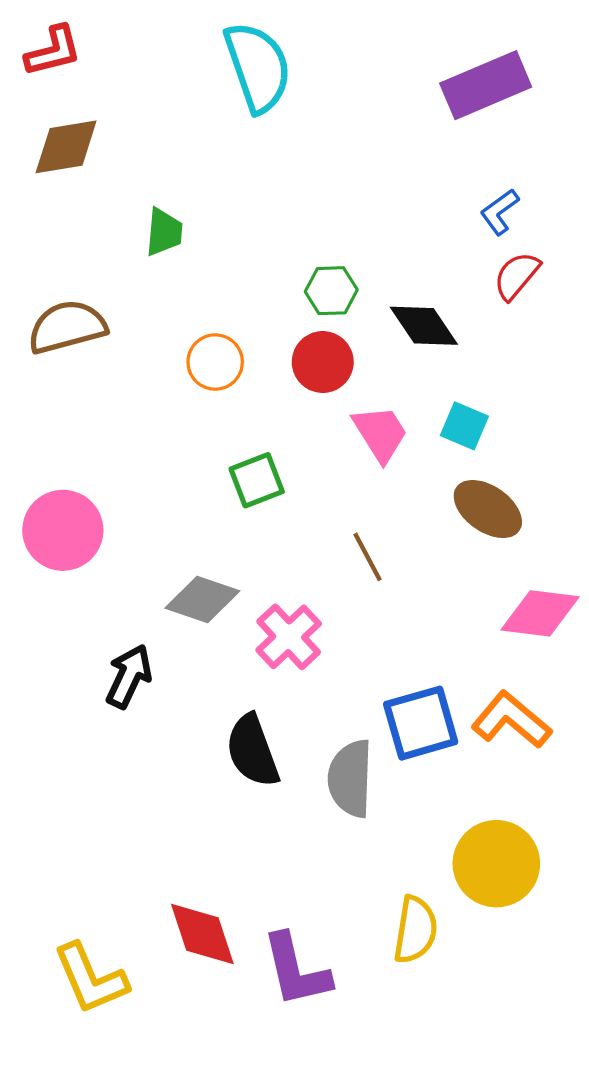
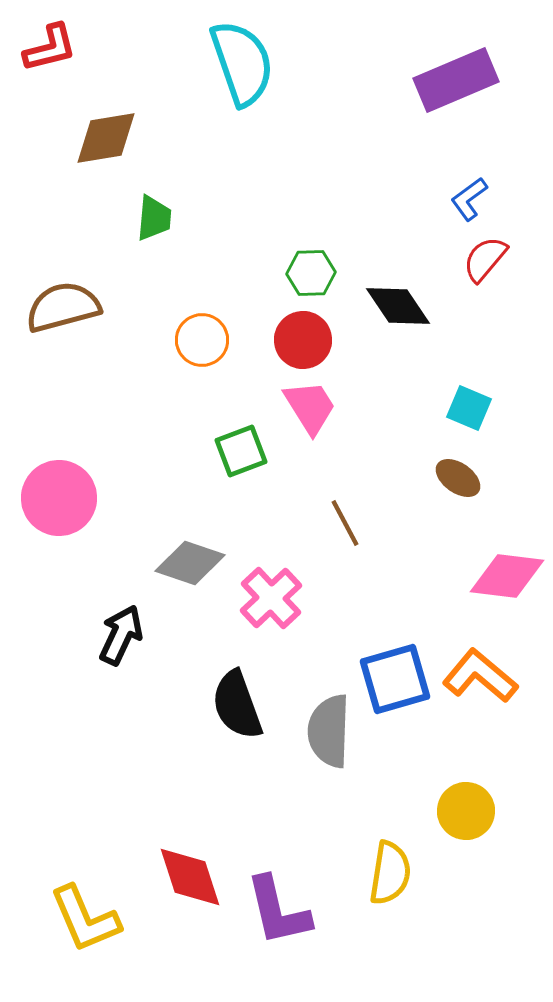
brown diamond: (66, 147) -> (106, 138), moved
cyan square: (464, 426) -> (469, 408), moved
pink trapezoid: (380, 433) -> (310, 407), moved
brown ellipse: (488, 509) -> (458, 478), size x0.7
yellow circle: (496, 864) -> (466, 811), size x0.7

